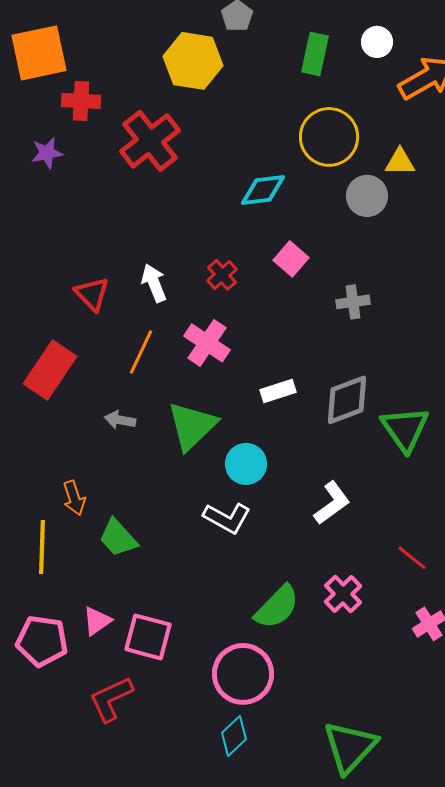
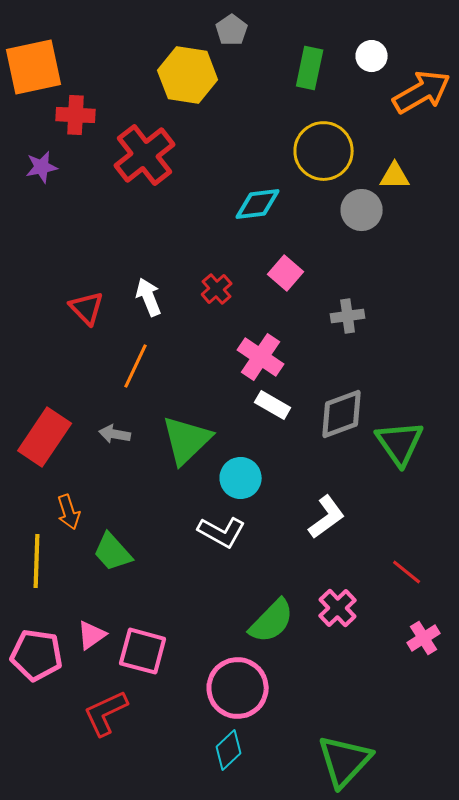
pink cross: (207, 343) -> (261, 357), moved
red rectangle: (50, 370) -> (45, 437), moved
white rectangle: (278, 391) -> (273, 405), turned 48

